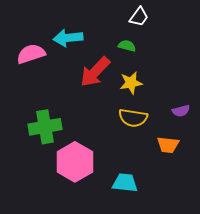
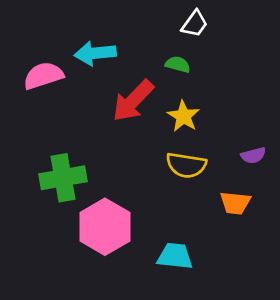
yellow star: (131, 83) -> (183, 116), turned -30

